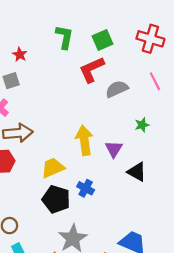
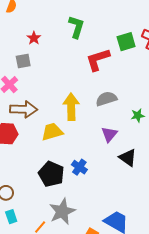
green square: (103, 40) -> (126, 42), moved
gray semicircle: (117, 89) -> (106, 99), moved
yellow arrow: (84, 140) -> (71, 107), moved
yellow trapezoid: (53, 168) -> (52, 132), moved

